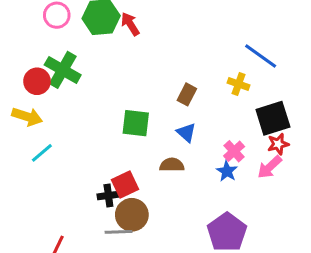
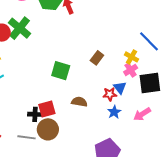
blue triangle: (186, 133) -> (120, 88), moved
red star: (278, 144) -> (110, 94), moved
pink cross: (234, 151) -> (131, 70), moved
gray line: (119, 232) -> (26, 137), moved

